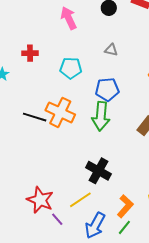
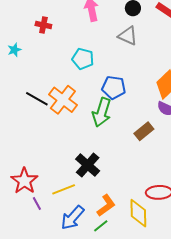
gray triangle: (111, 50) -> (128, 36), moved, size x1.5
red cross: (30, 53) -> (43, 25), moved

